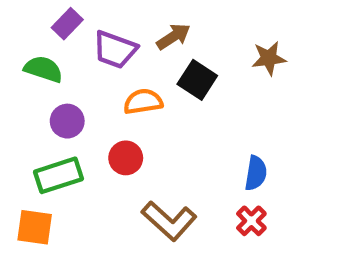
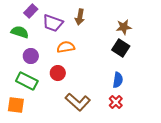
brown arrow: (173, 37) -> (80, 17), turned 133
black square: (197, 80) -> (121, 48), moved
green rectangle: (59, 175) -> (27, 81), turned 45

